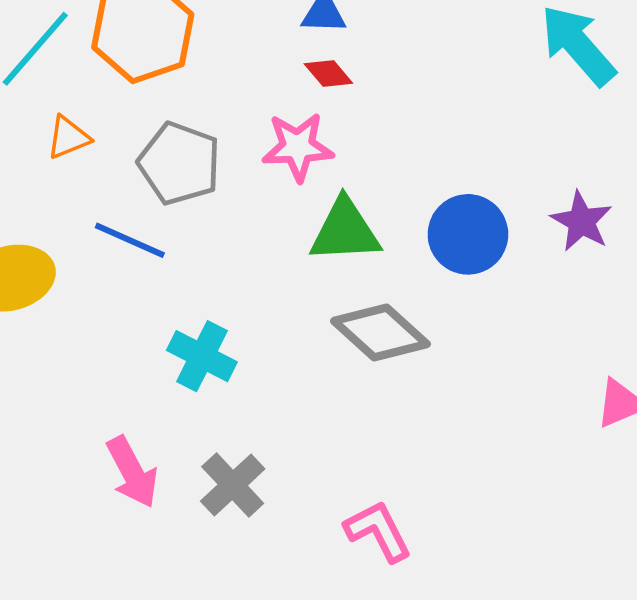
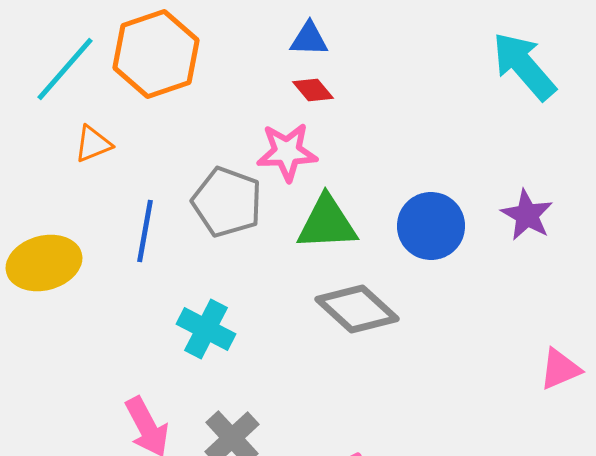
gray pentagon: (179, 163) -> (227, 202), moved
blue line: (130, 240) -> (145, 231), turned 76

